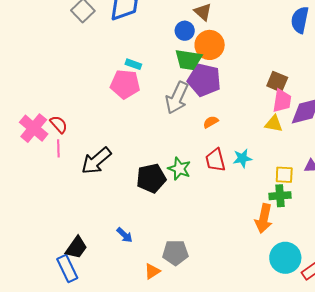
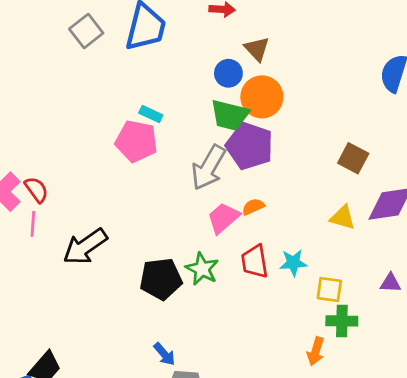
pink trapezoid: (282, 101) -> (223, 218), moved, turned -145
yellow square: (284, 175) -> (329, 289), moved
orange arrow: (264, 219) -> (316, 351), size x0.7
blue arrow: (125, 235) -> (164, 354), moved

